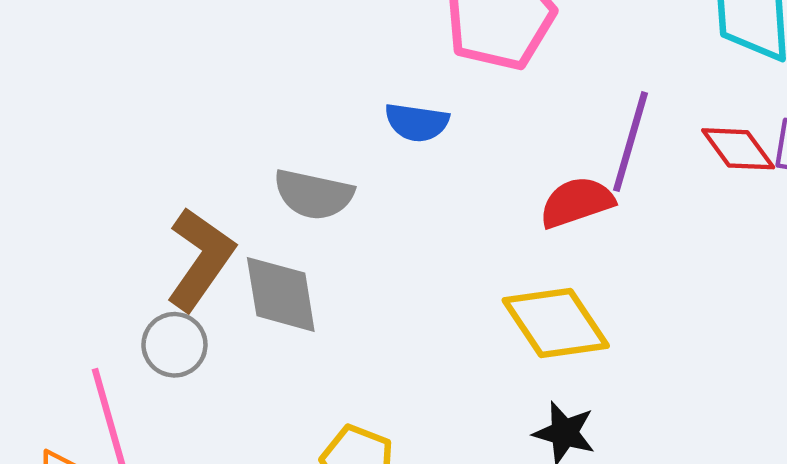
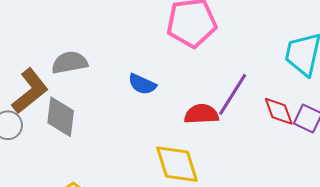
blue semicircle: (417, 122) -> (142, 84), moved
gray semicircle: (314, 194) -> (70, 62), moved, turned 141

